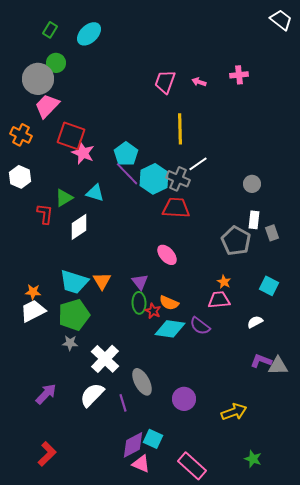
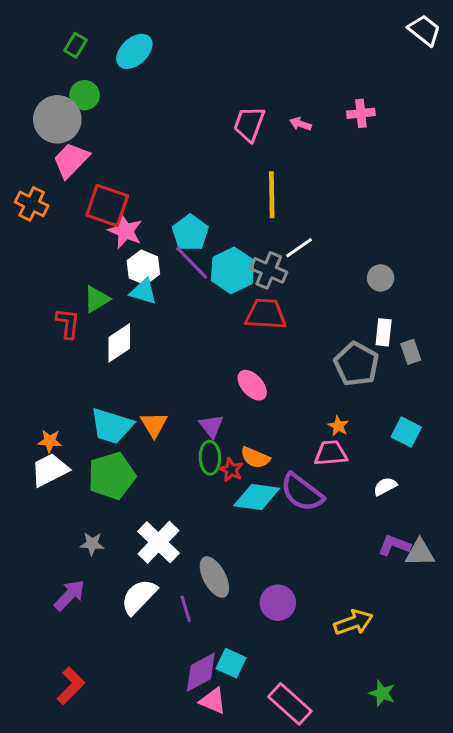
white hexagon: (20, 177) -> (143, 267), moved
purple semicircle: (200, 326) -> (302, 492), size x1.4
gray star: (70, 343) -> (92, 544), moved

